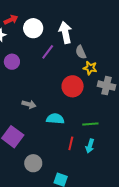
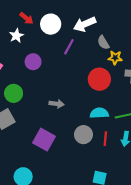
red arrow: (11, 20) -> (26, 18), turned 72
white arrow: (65, 32) -> (85, 24), turned -95
cyan semicircle: (55, 119) -> (99, 113), moved
gray circle: (33, 163) -> (83, 135), moved

